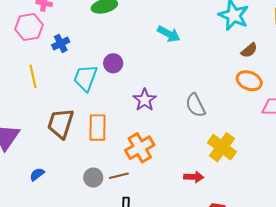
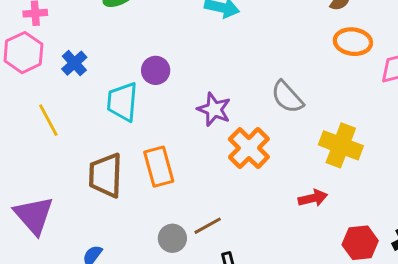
orange cross: (140, 148) -> (249, 148), moved

